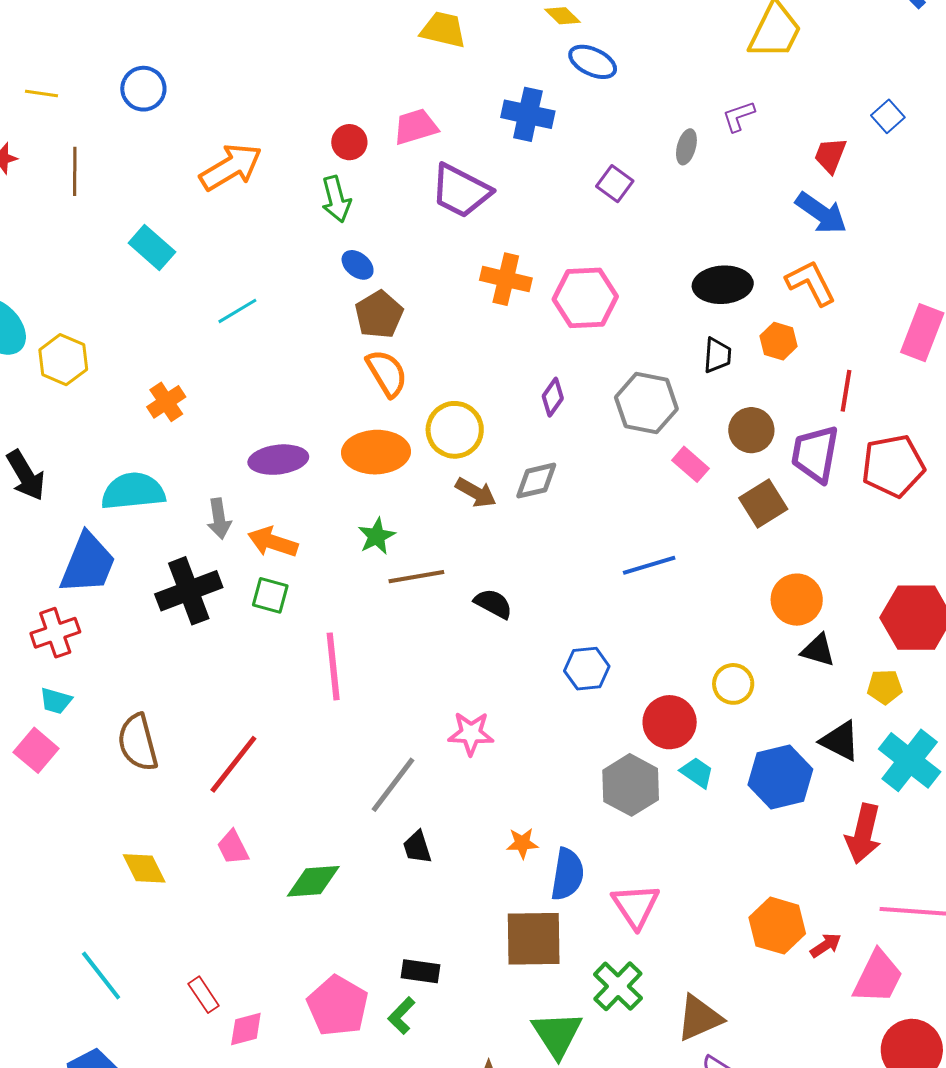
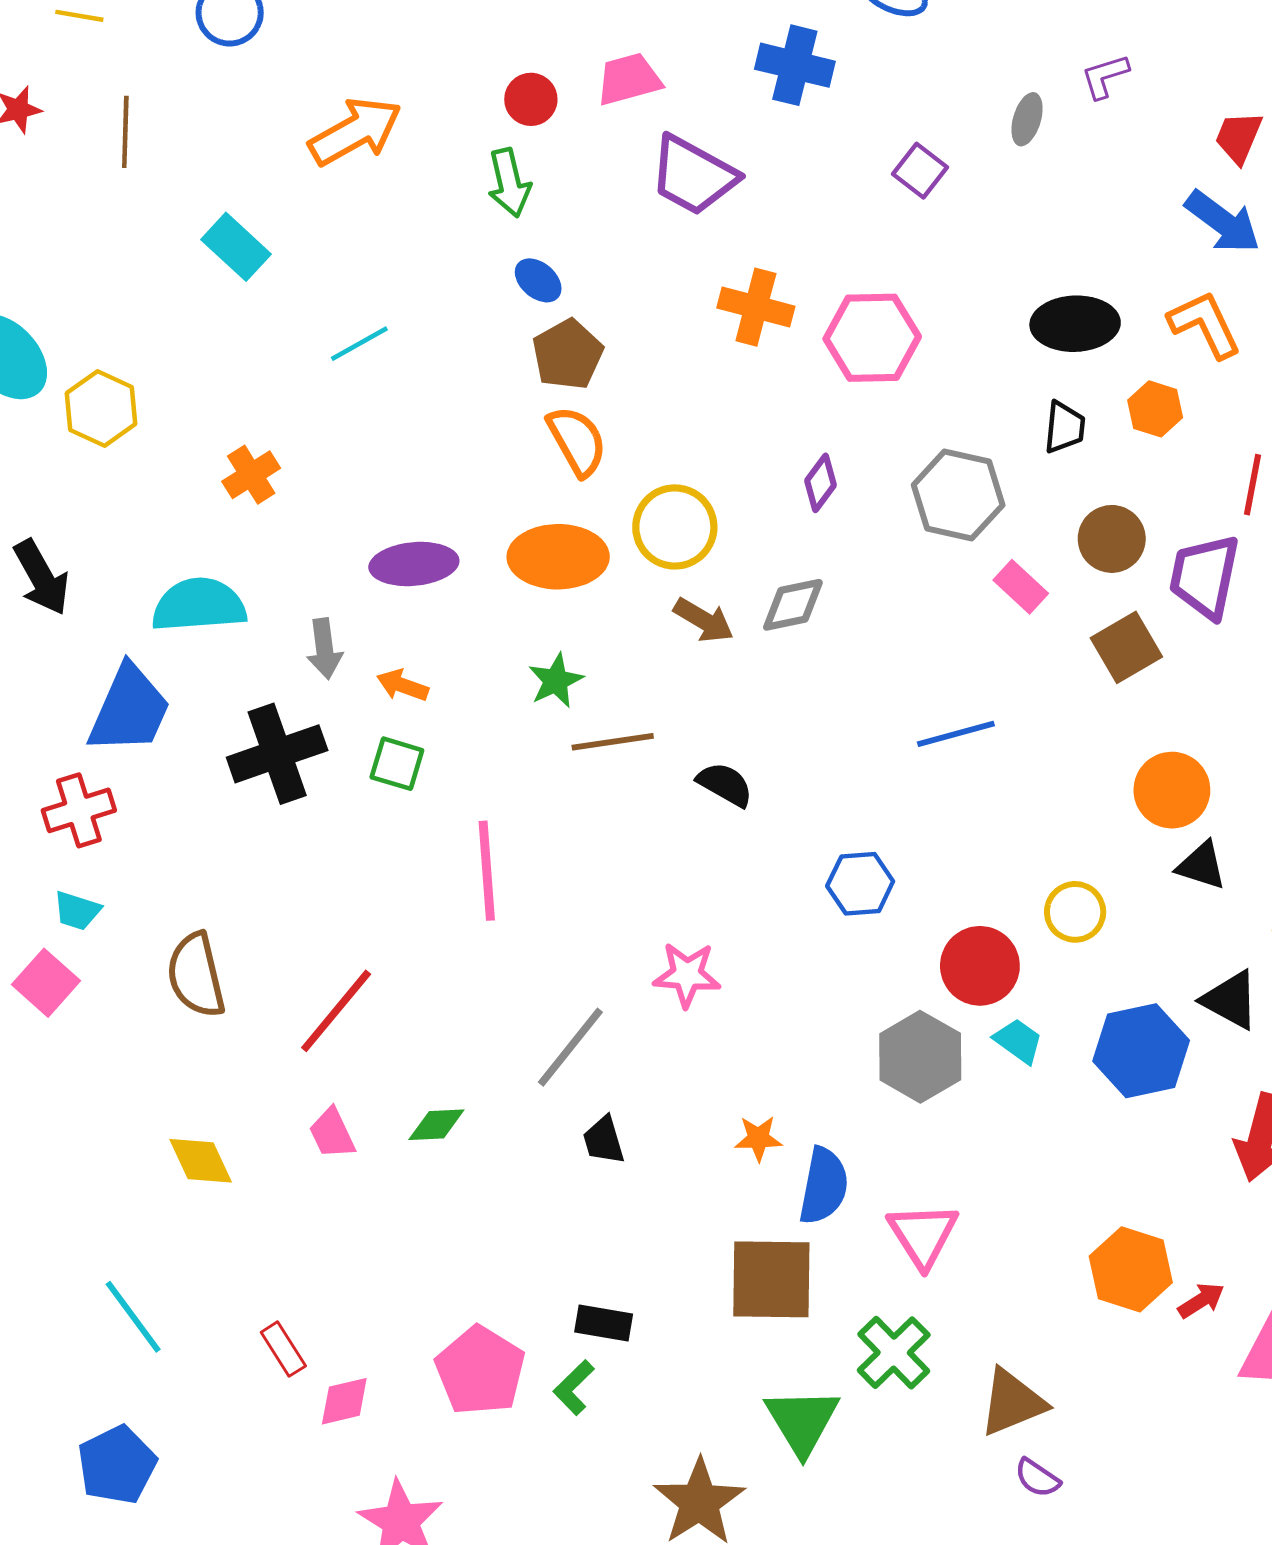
orange arrow: (273, 542) -> (403, 685), size x0.7
green diamond: (313, 881) -> (436, 1125), moved, size x0.7

